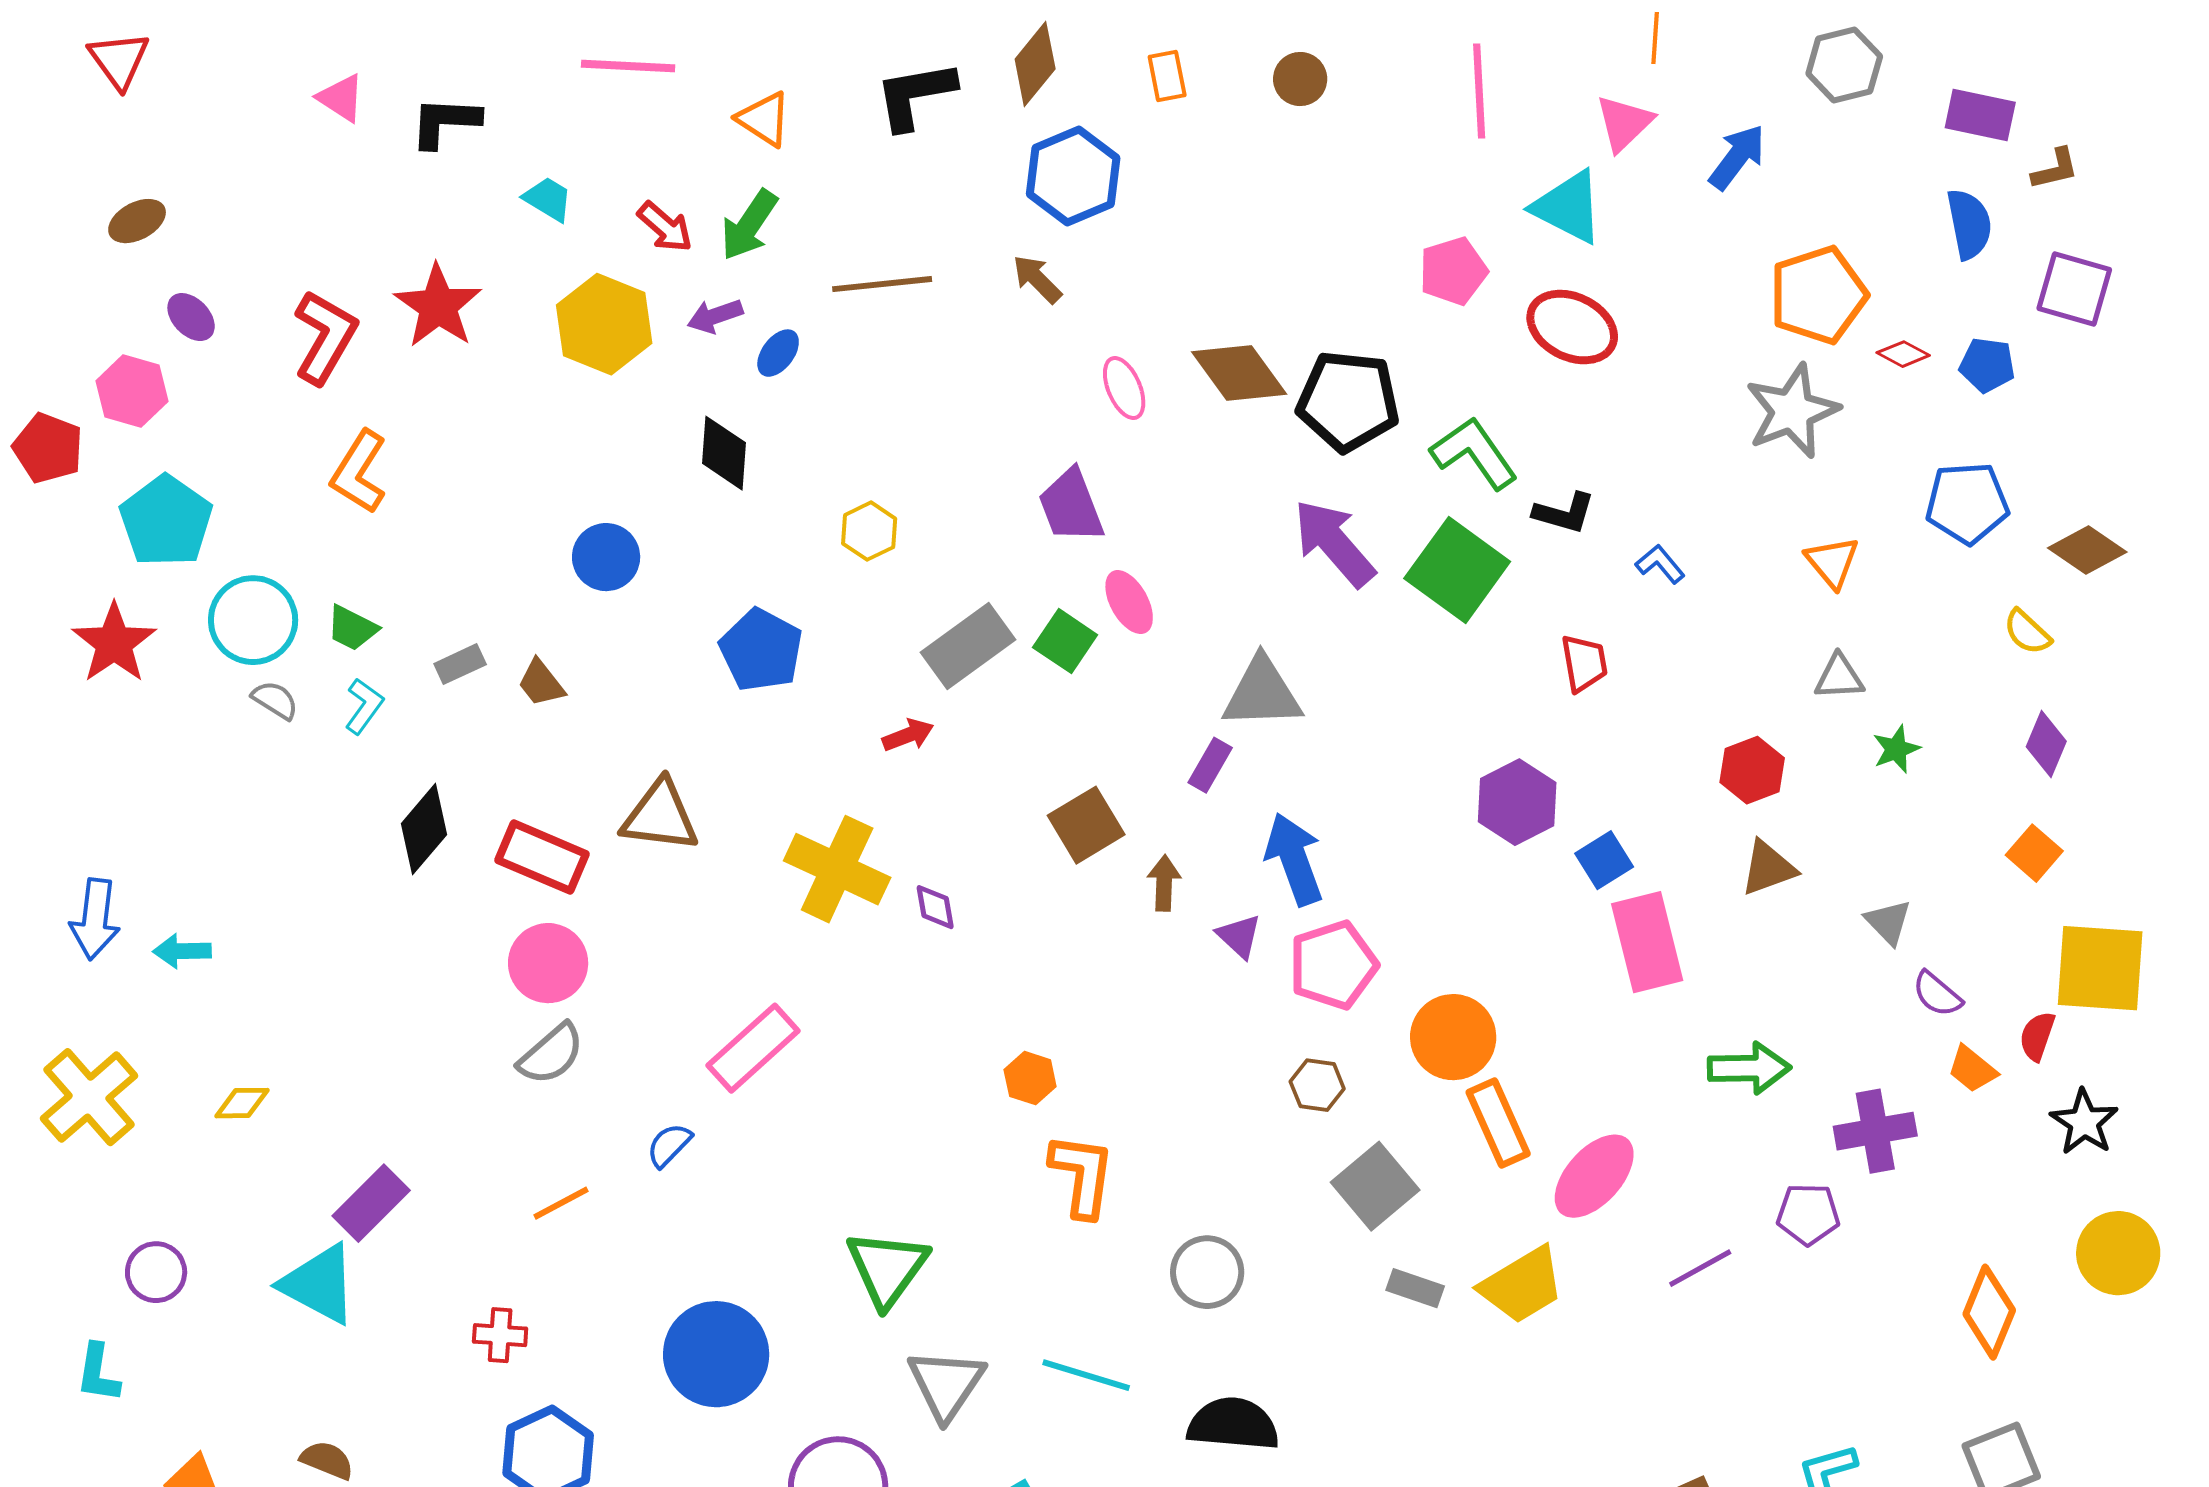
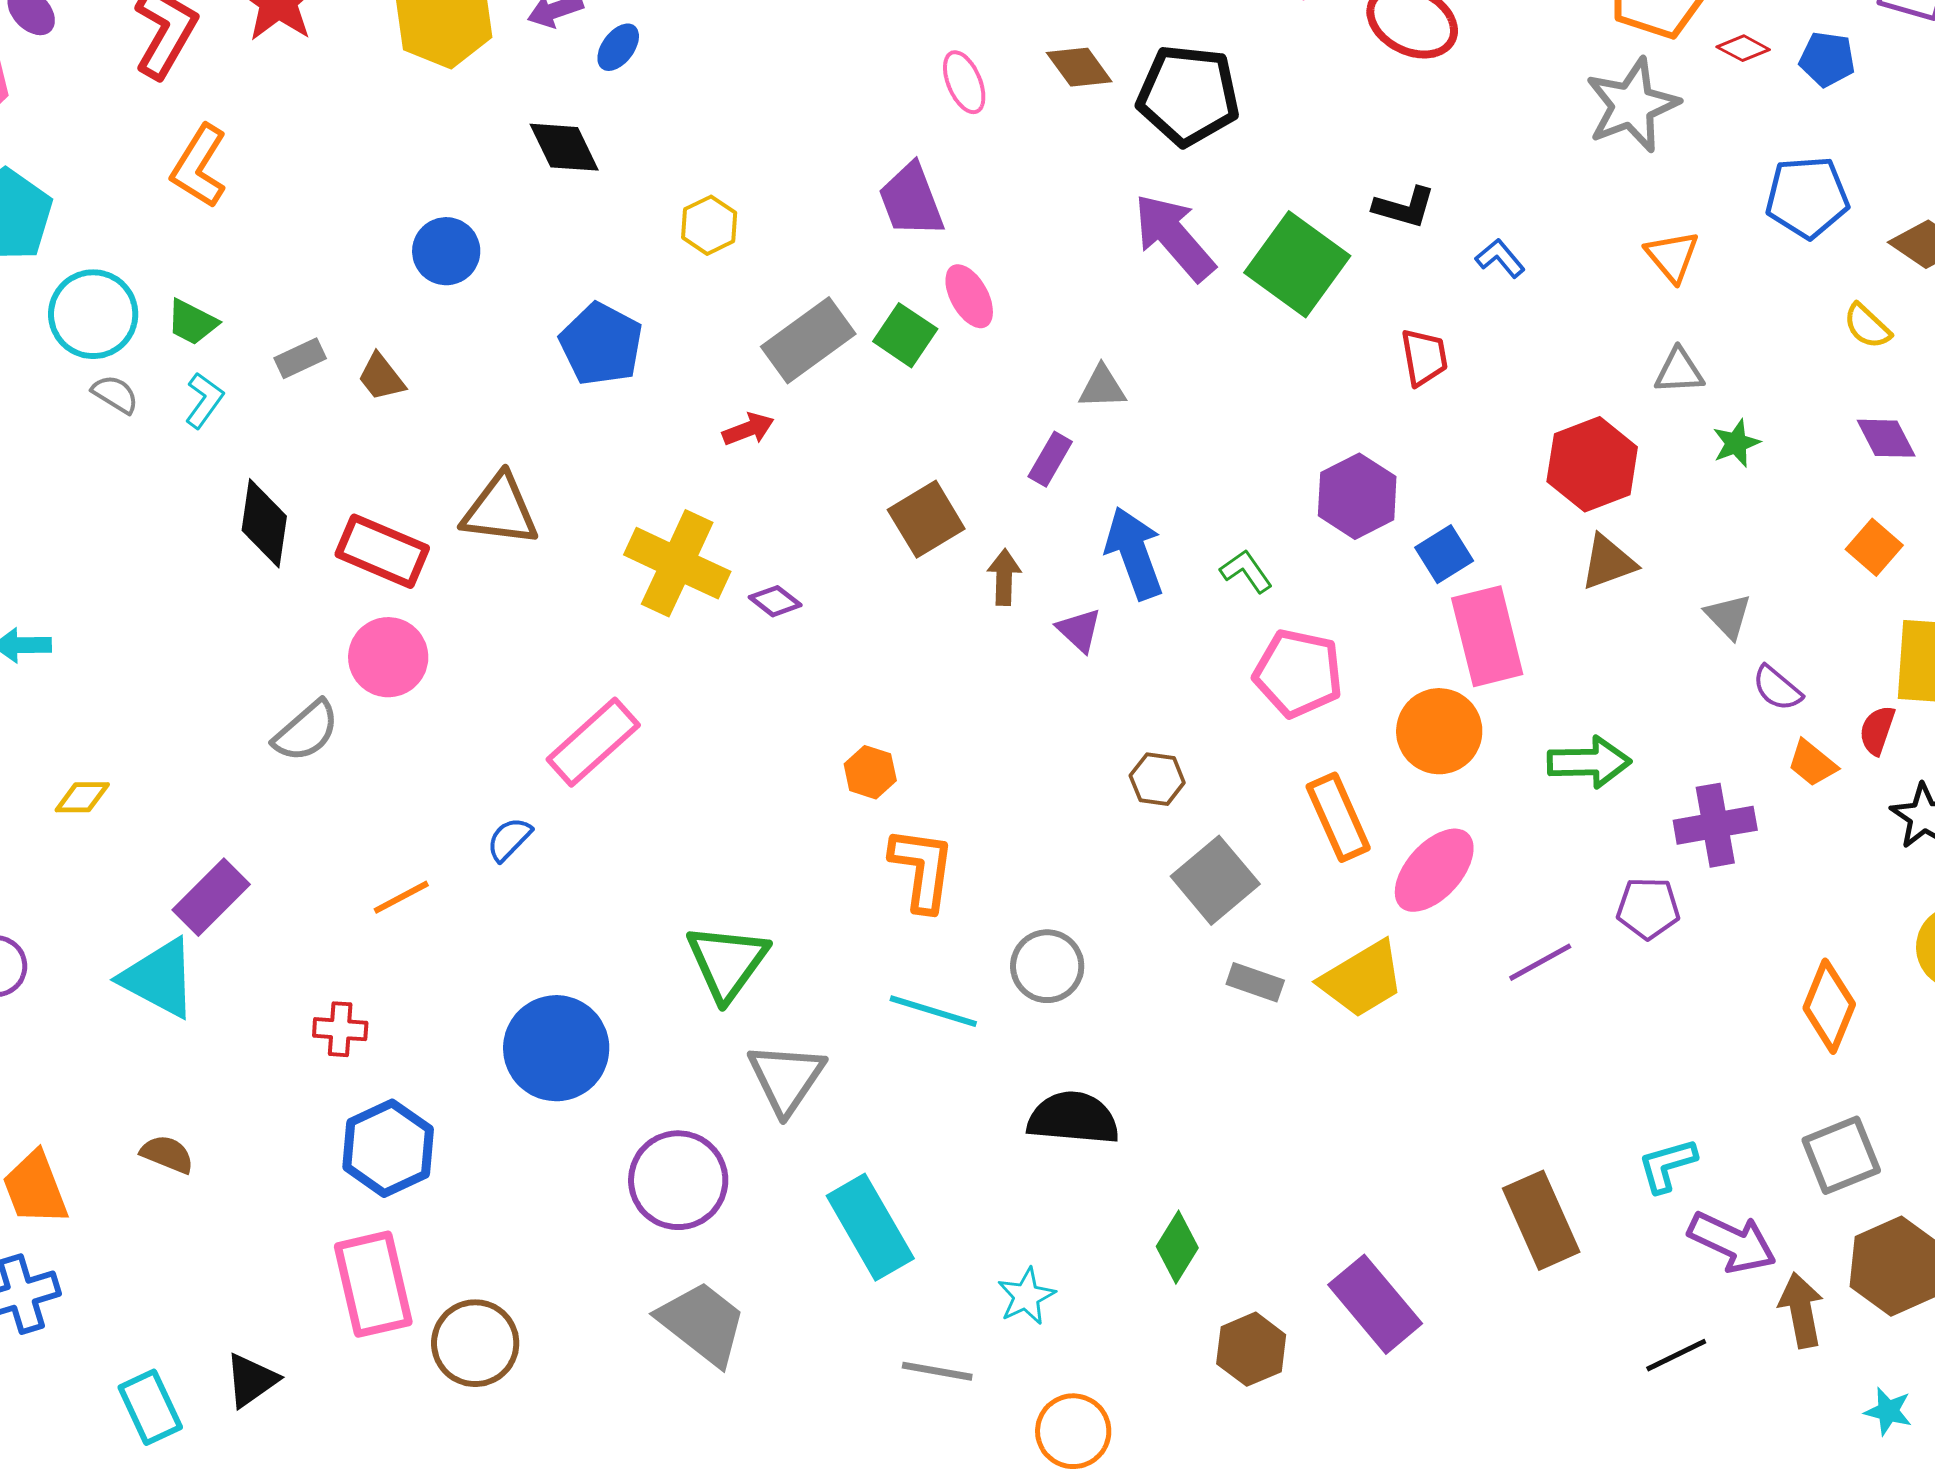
brown diamond: (1239, 373) -> (1079, 67), size x0.7
black diamond: (724, 453) -> (564, 147), turned -30
green L-shape: (1474, 453) -> (1246, 571), moved, size x0.6
gray triangle: (1262, 693) -> (1102, 387), size x0.6
purple diamond: (2046, 744) -> (1886, 438), turned -50
red hexagon: (1752, 770) -> (1592, 464), size x1.4
black diamond: (424, 829) -> (264, 523), turned -32
purple diamond: (935, 907) -> (775, 601), turned -42
pink pentagon: (1333, 965) -> (1298, 673), moved, turned 30
orange circle: (1453, 1037) -> (1439, 731), moved
gray semicircle: (551, 1054) -> (306, 731), moved
cyan line: (1086, 1375) -> (933, 1011), moved

